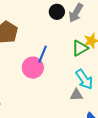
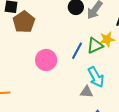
blue line: (43, 54) -> (77, 51), moved

